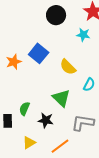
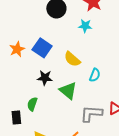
orange star: (14, 62) -> (17, 49), moved
black star: (46, 120) -> (45, 78), moved

